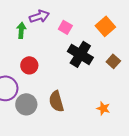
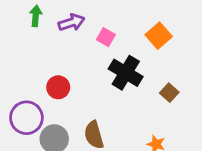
green arrow: (21, 30) -> (36, 16), moved
brown square: (113, 61) -> (169, 93), moved

